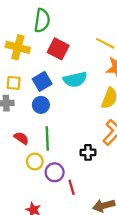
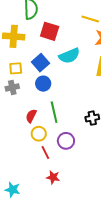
red semicircle: (21, 138) -> (31, 116), turned -88
yellow circle: (35, 162) -> (39, 134), moved
red line: (72, 187) -> (45, 153), moved

